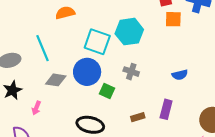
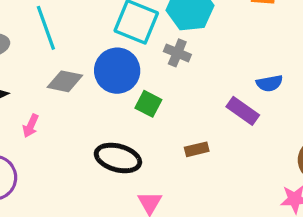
gray cross: (131, 72) -> (177, 53), moved
purple rectangle: (166, 109) -> (243, 111), moved, turned -72

